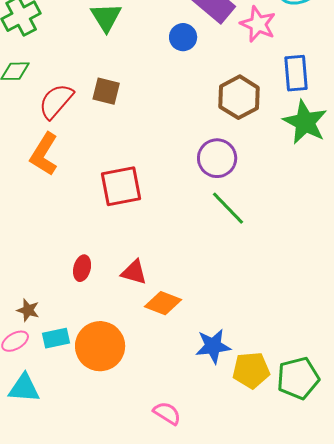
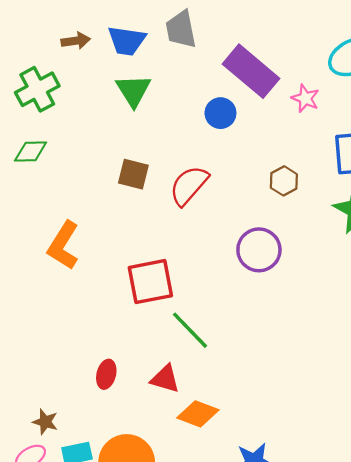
pink star: (258, 24) -> (305, 98), size x0.7
brown hexagon: (239, 97) -> (284, 181), size x0.6
red semicircle: (56, 101) -> (189, 185), moved
green line: (228, 208) -> (190, 330), moved

